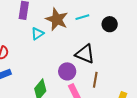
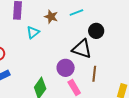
brown star: (57, 19) -> (51, 17), size x0.6
black circle: (110, 24) -> (96, 31), moved

